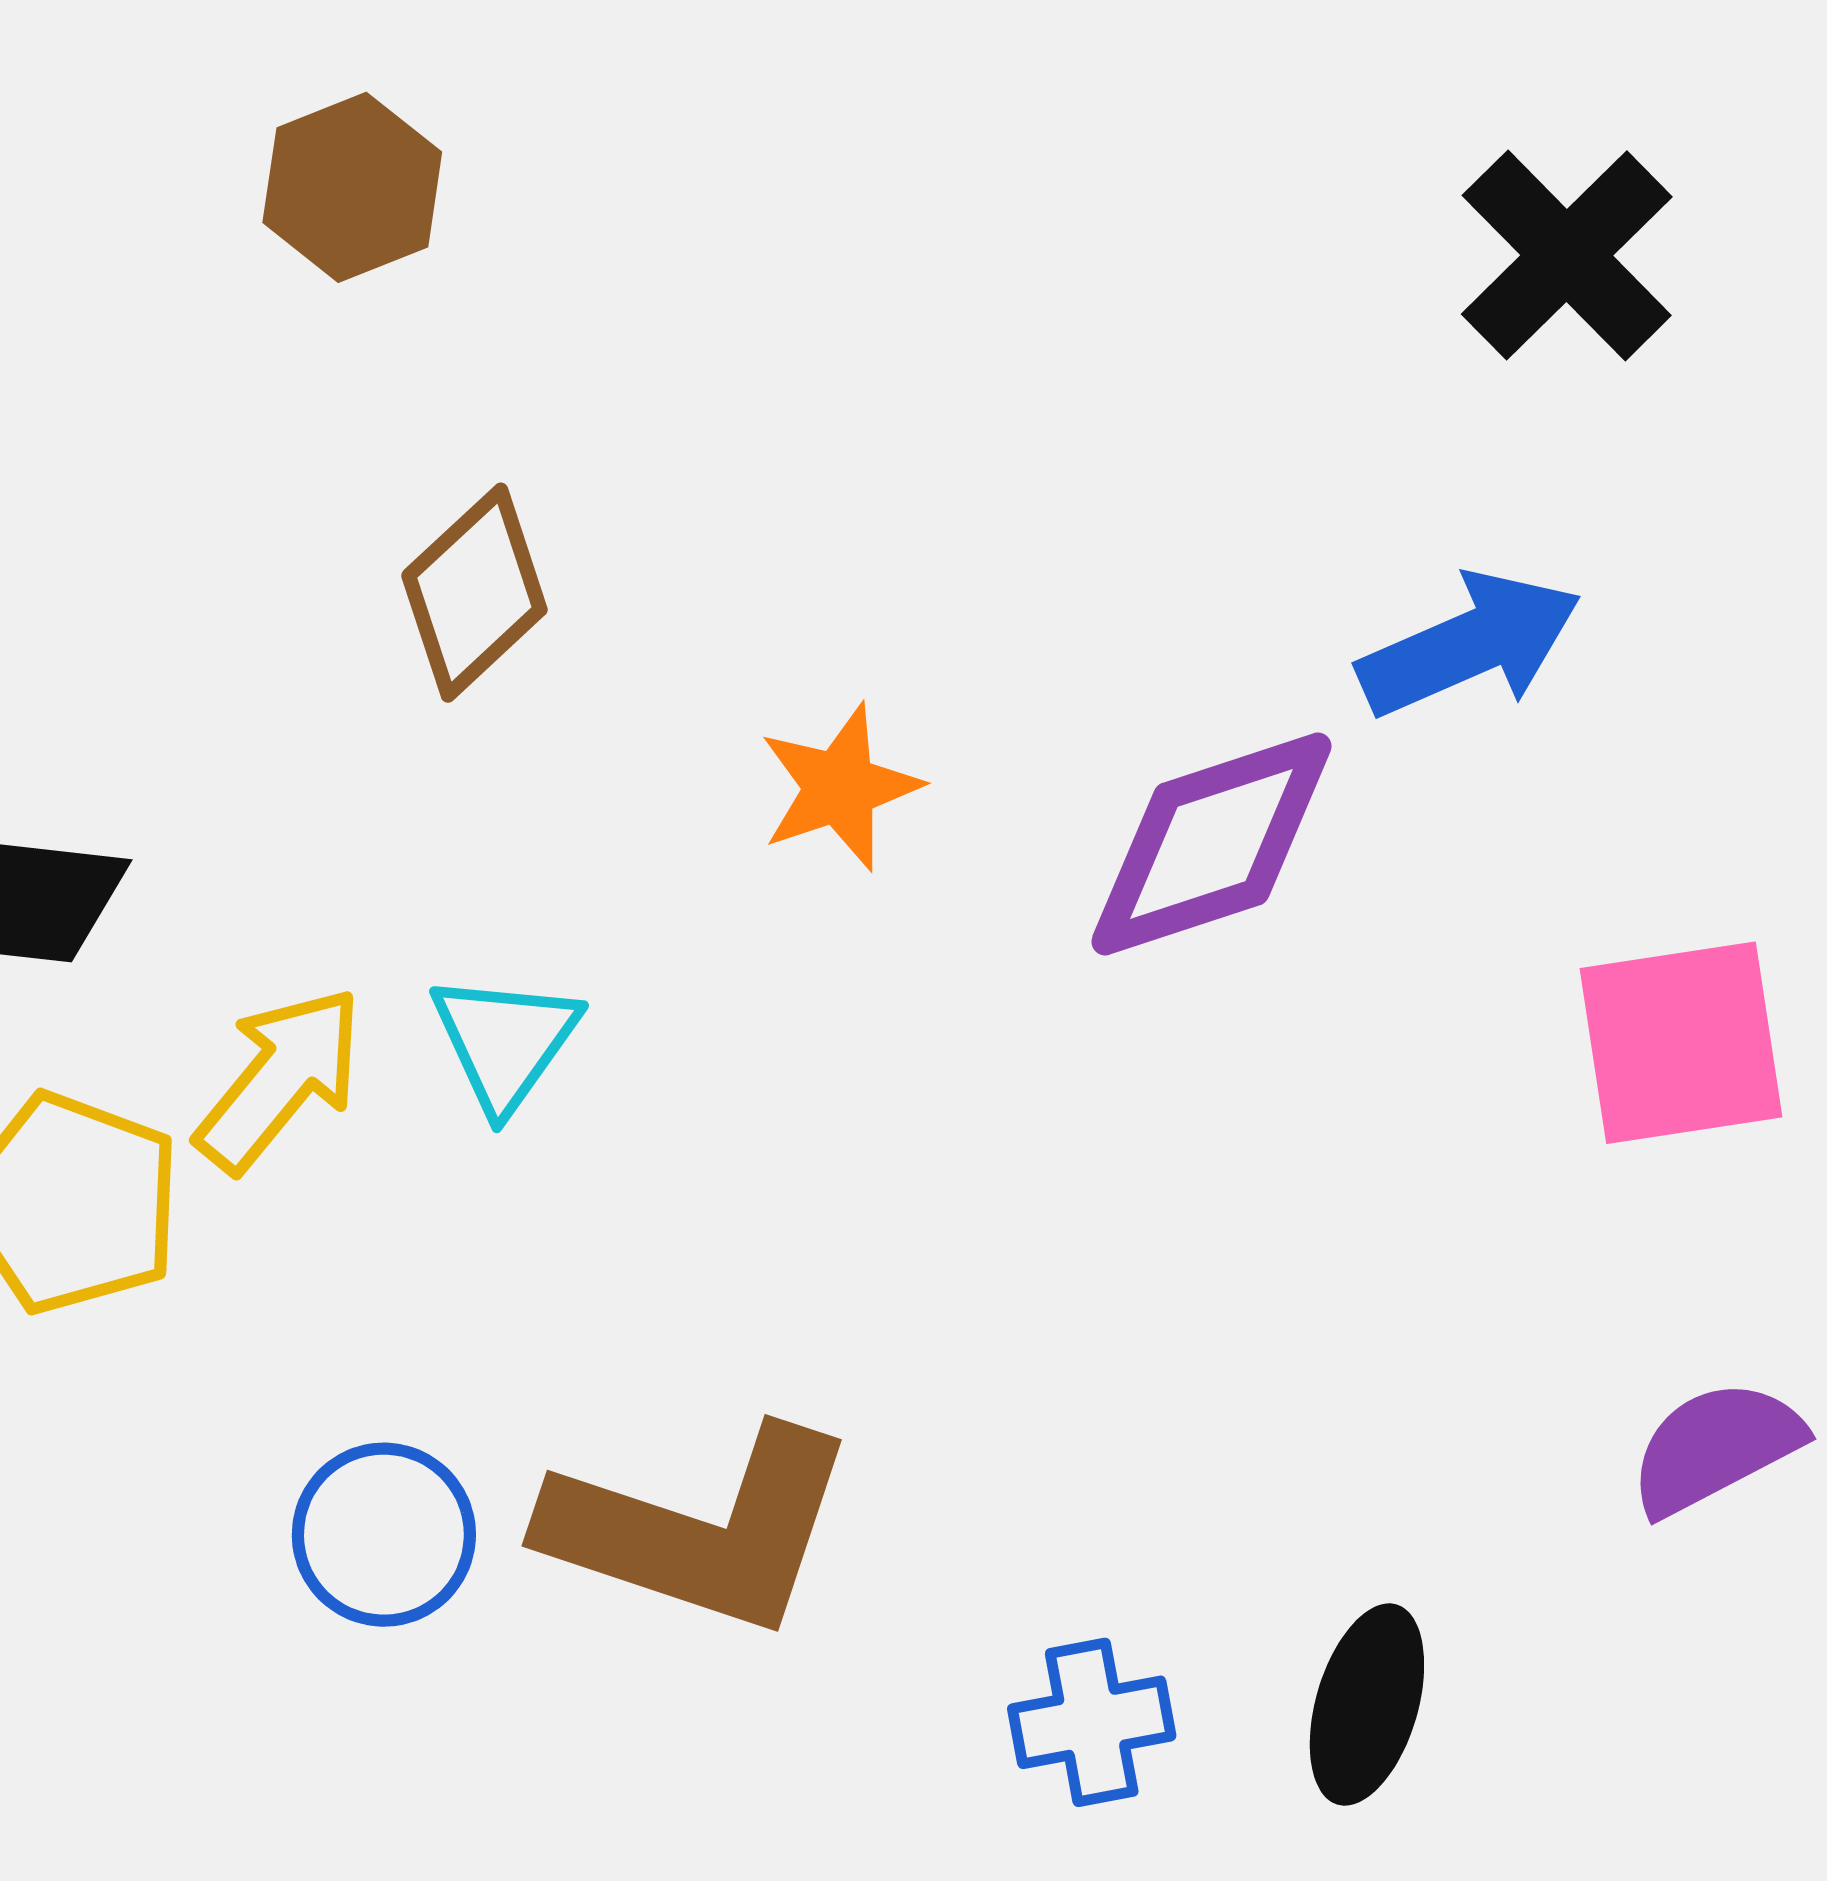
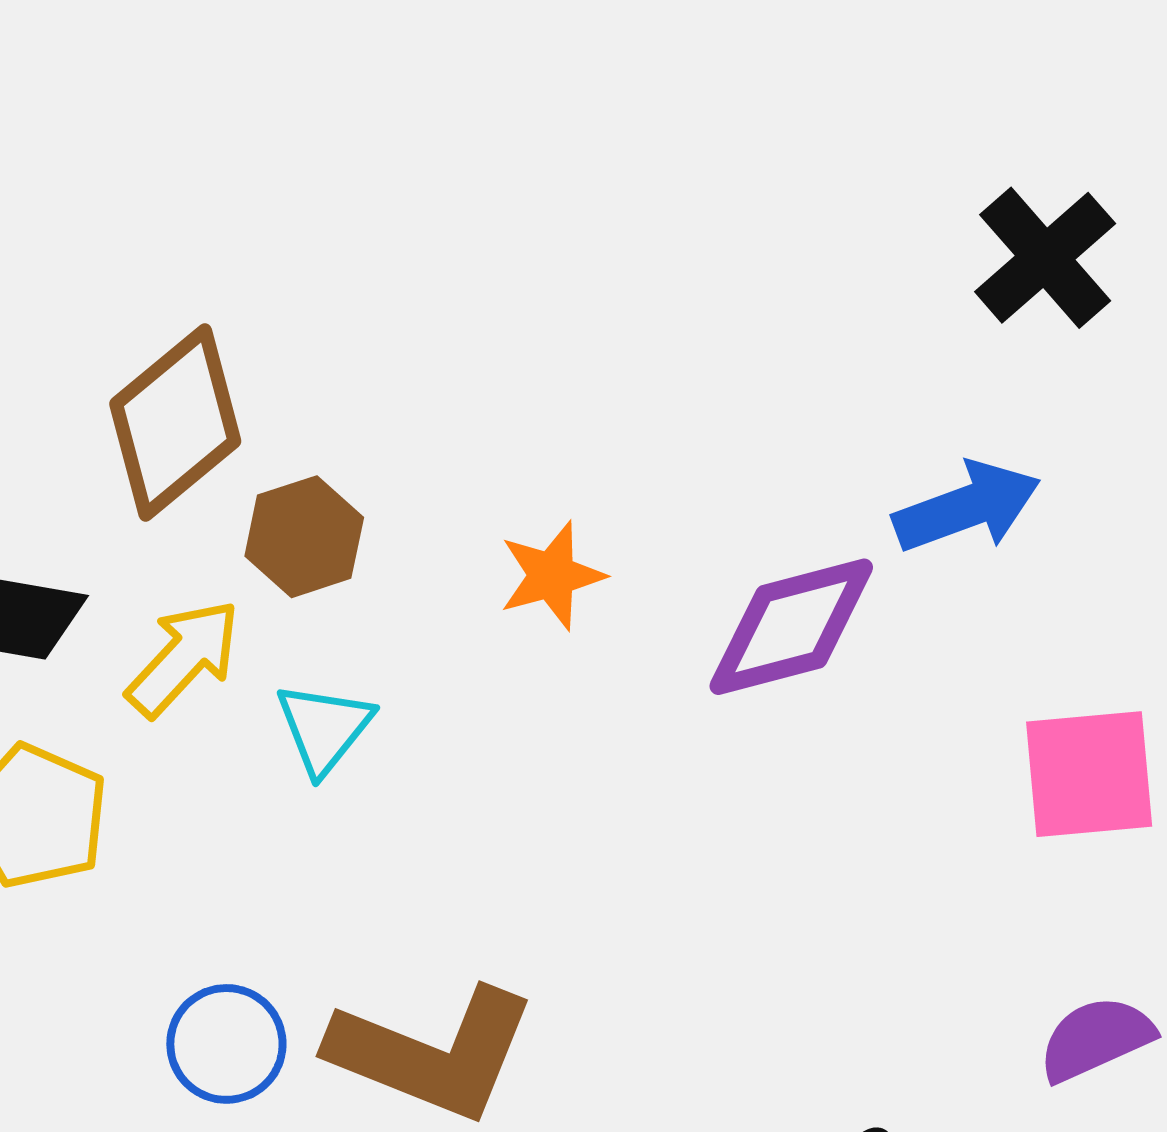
brown hexagon: (352, 187) -> (304, 537), moved
brown diamond: (474, 593) -> (175, 422), moved, size x1.4
yellow arrow: (280, 1079) -> (184, 658), moved

